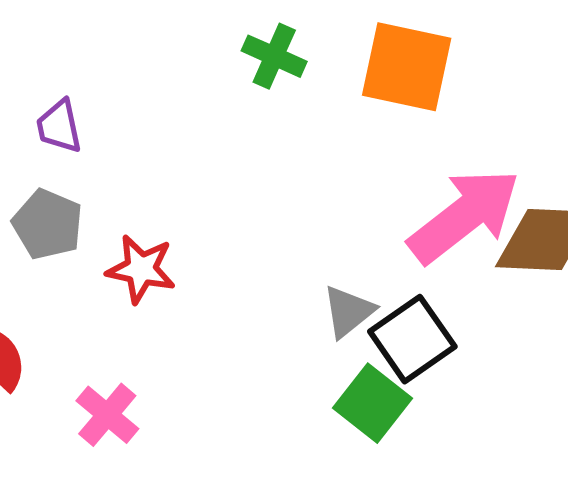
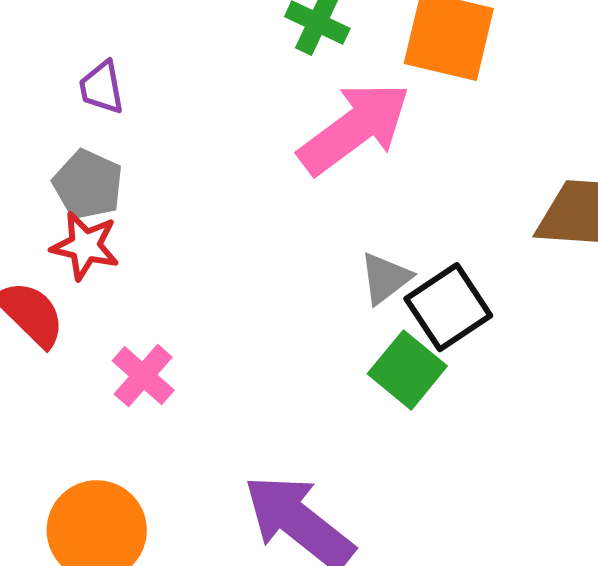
pink arrow: (464, 216) -> (355, 128), moved
red star: (141, 269) -> (85, 246), moved

